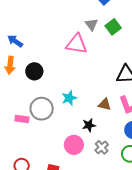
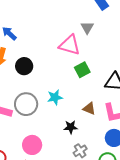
green square: (113, 27) -> (82, 70), moved
pink circle: (74, 145) -> (32, 145), moved

